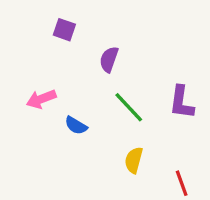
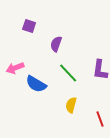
blue semicircle: (76, 125) -> (36, 84), size x1.5

